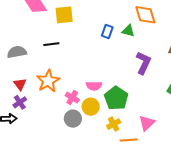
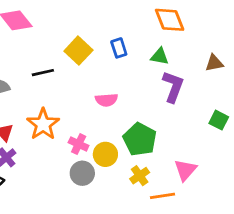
yellow square: (64, 15) -> (78, 51), moved, turned -36
blue rectangle: (107, 31) -> (119, 48), turned -32
green triangle: (128, 31) -> (160, 56), moved
pink semicircle: (94, 86) -> (107, 100), moved

